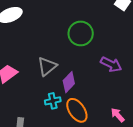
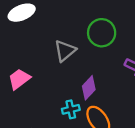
gray triangle: (47, 66) -> (65, 51), moved

